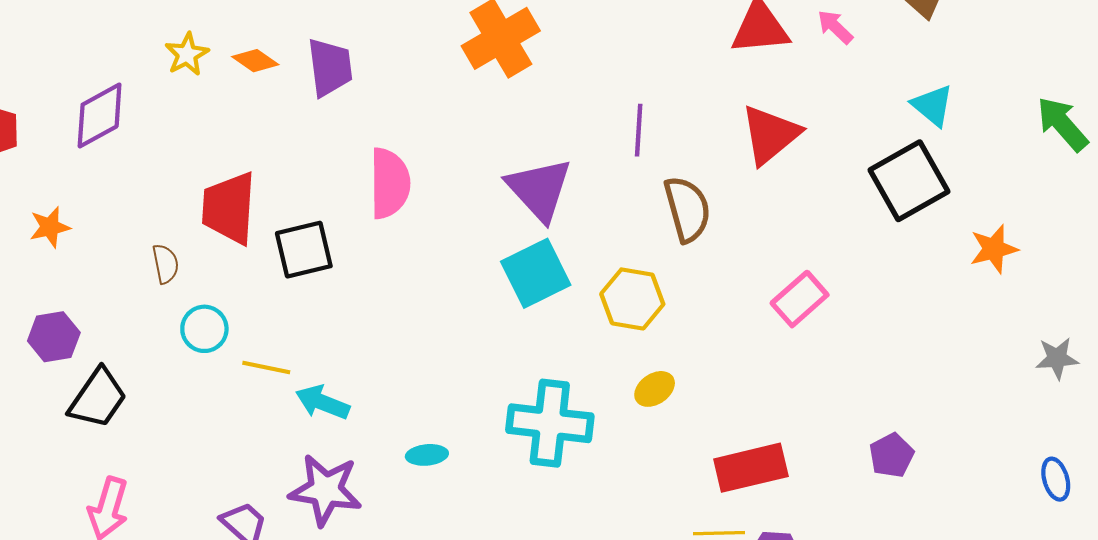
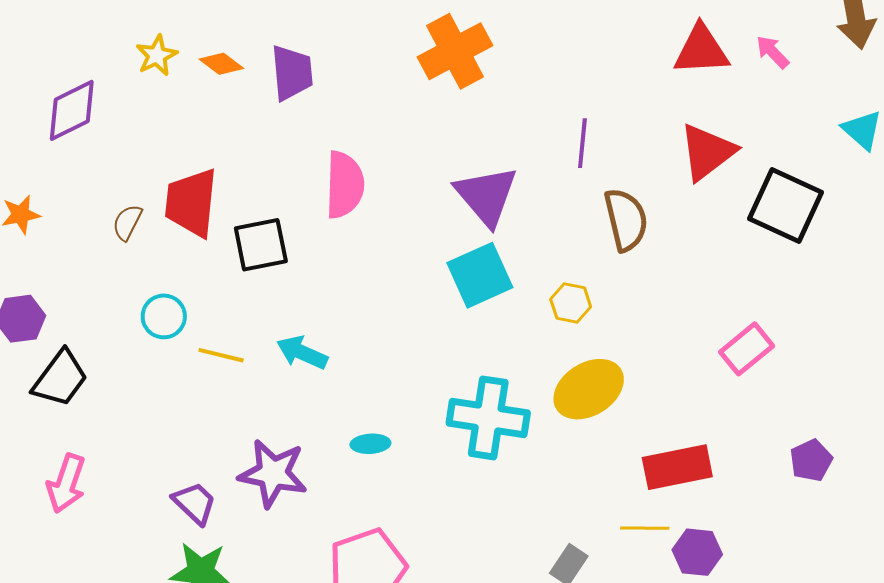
black square: (909, 181) -> (785, 205), moved, turned -38
brown semicircle: (165, 264) -> (127, 222), moved, turned -144
yellow hexagon: (632, 299) -> (571, 303), size x0.7
pink rectangle: (800, 299) -> (747, 349), moved
yellow ellipse: (655, 389) -> (589, 389), size x1.8
cyan arrow: (322, 402) -> (302, 353), moved

